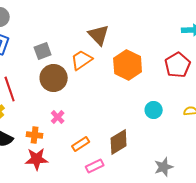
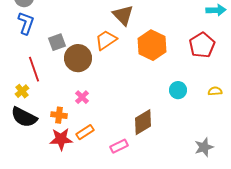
gray square: (43, 51) -> (57, 42), moved
orange rectangle: (81, 144) -> (85, 132), moved
gray star: (164, 167) -> (204, 147), moved

